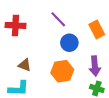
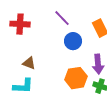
orange hexagon: (62, 71) -> (76, 78), moved

